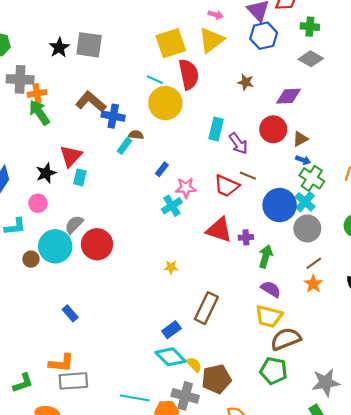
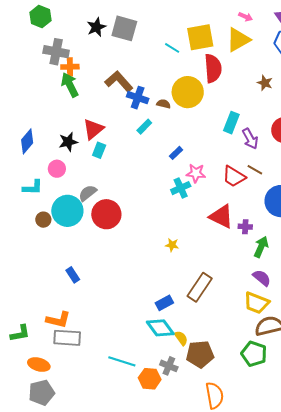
cyan line: (155, 80) -> (172, 48), moved
brown semicircle: (136, 135) -> (164, 104), moved
gray cross: (185, 396) -> (169, 366), size x0.7

